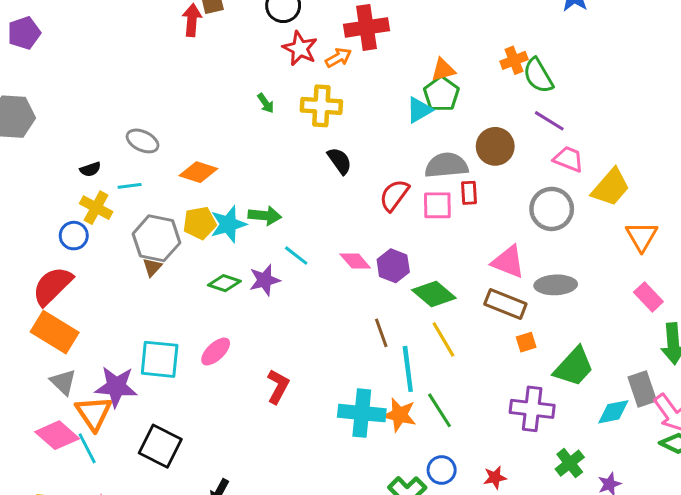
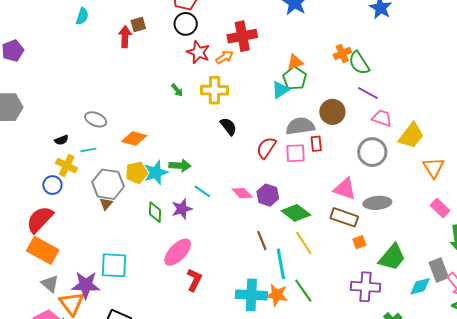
green diamond: (224, 283) -> (155, 212), turned 75
pink ellipse: (216, 352) -> (178, 252), moved, size x1.4

